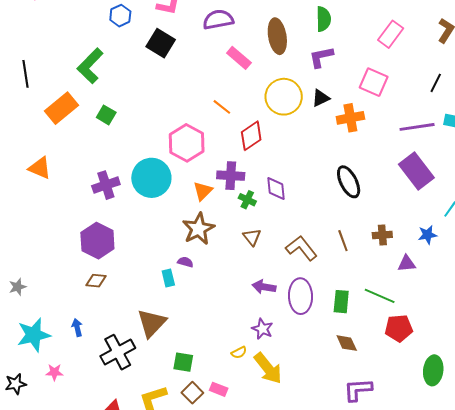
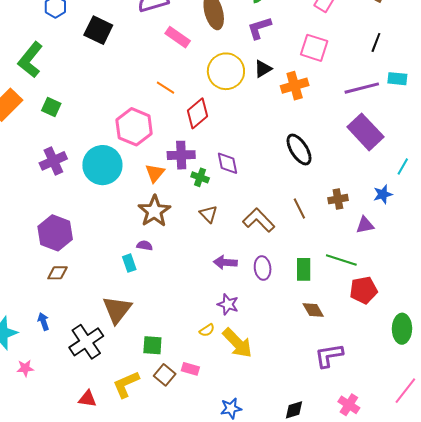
purple cross: (106, 185) -> (53, 161), moved
purple ellipse: (300, 296) -> (263, 268), size x0.7

